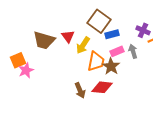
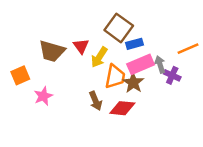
purple cross: (143, 30) -> (172, 75), moved
pink rectangle: (117, 51) -> (141, 64), size x1.5
pink star: (26, 70) -> (43, 96), moved
brown arrow: (80, 90) -> (96, 101), moved

